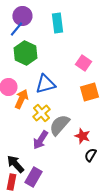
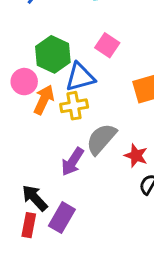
green hexagon: (25, 53) -> (53, 54), moved
pink square: (83, 63) -> (107, 45), moved
yellow cross: (41, 113) -> (74, 106), moved, turned 30

